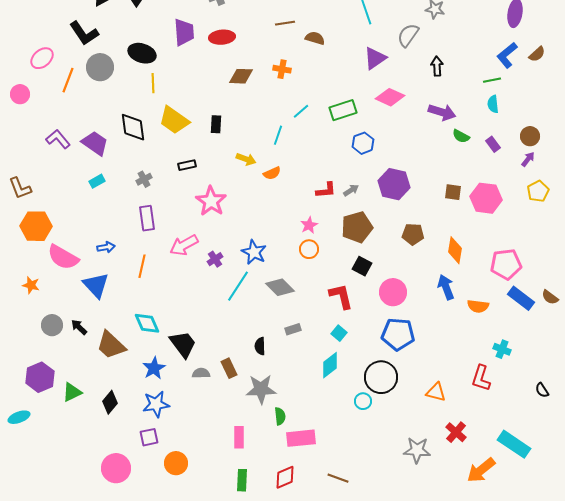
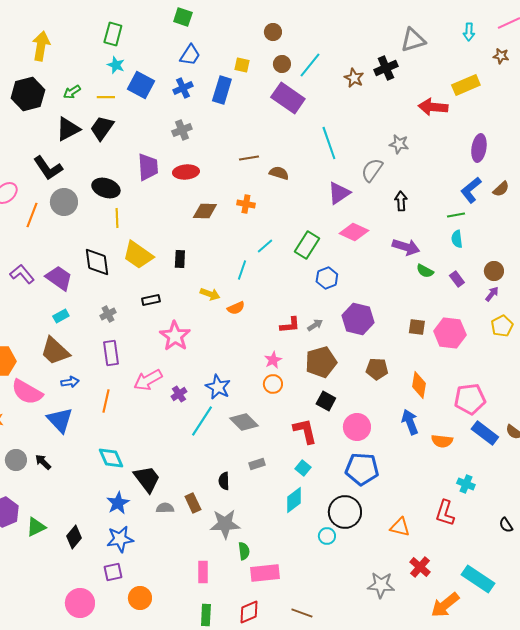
green rectangle: (343, 110) -> (307, 245), turned -40
brown trapezoid: (111, 345) -> (55, 351), moved

